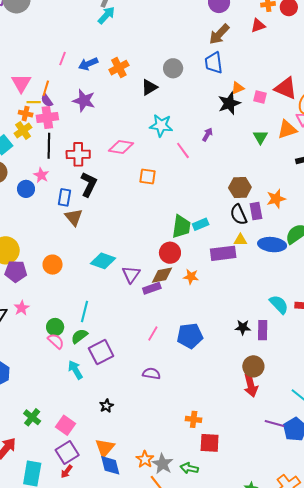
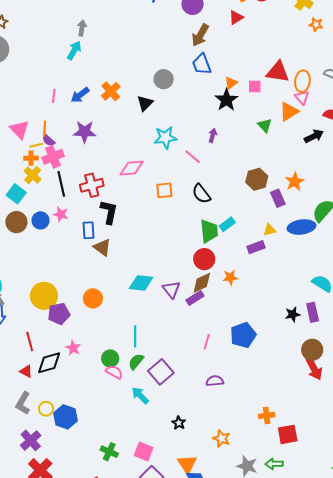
cyan arrow: (106, 15) -> (74, 50), moved
blue circle: (26, 189) -> (40, 220), moved
black semicircle: (239, 215) -> (201, 194), moved
purple rectangle: (223, 253) -> (256, 247), size x0.7
orange star: (145, 459) -> (222, 439), moved

